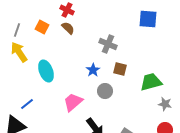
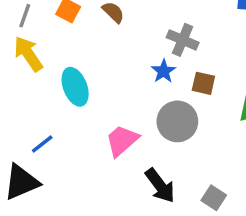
blue star: (93, 70) -> (164, 71), moved
gray circle: (105, 91) -> (177, 121), size x1.5

